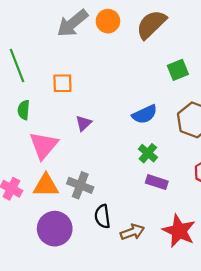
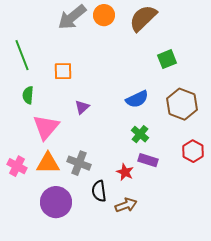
red star: (179, 231) -> (125, 172), moved, size x0.6

